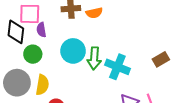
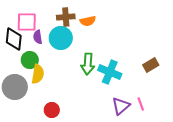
cyan circle: (73, 51) -> (61, 38), moved
yellow semicircle: (42, 85) -> (38, 74), moved

